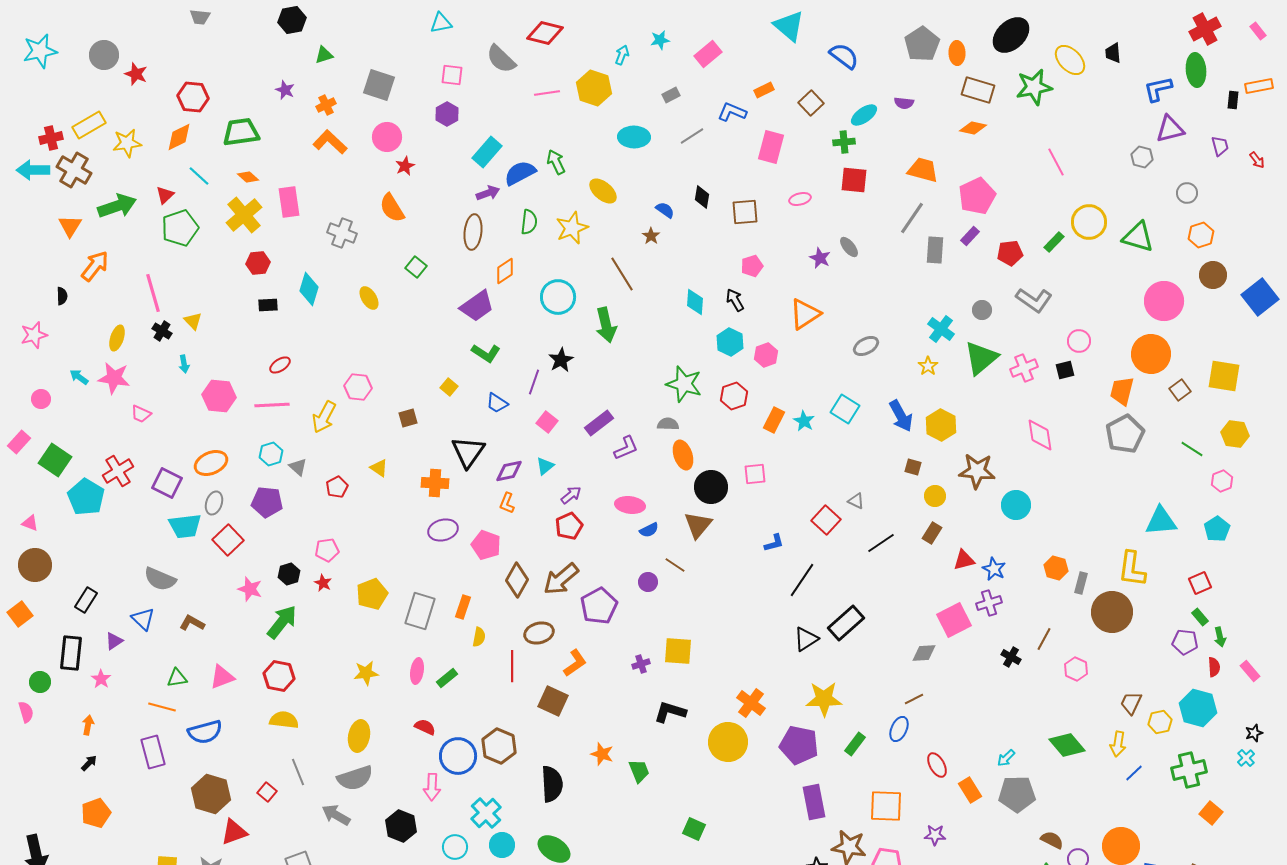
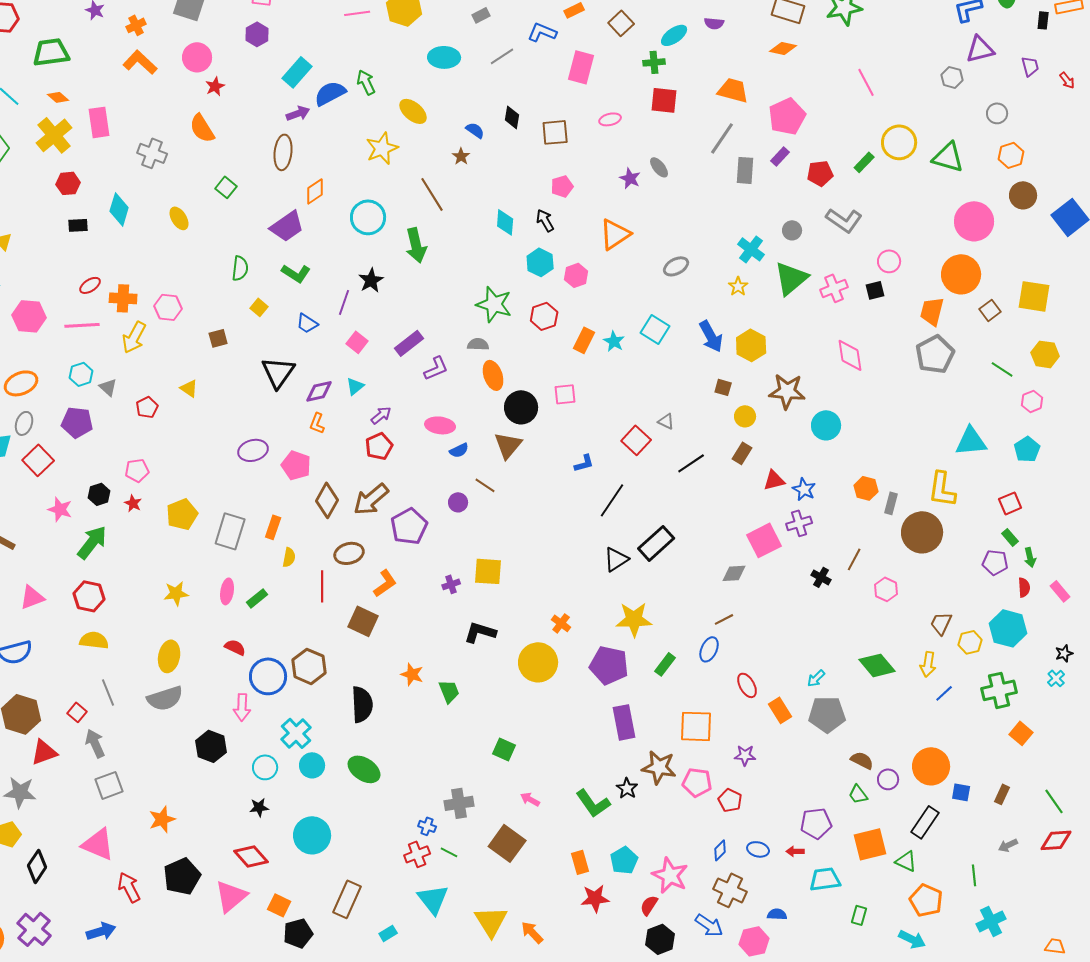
green semicircle: (529, 222) -> (240, 268), moved
orange cross: (435, 483) -> (123, 298), moved
orange cross: (751, 703) -> (561, 623), size x0.7
gray arrow: (336, 815) -> (95, 743), moved, turned 36

